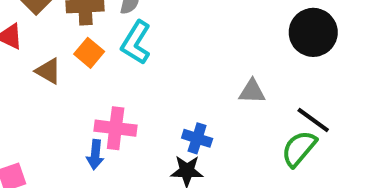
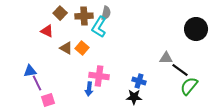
cyan L-shape: (136, 43) -> (99, 27), moved
orange square: (89, 53) -> (82, 48), moved
black line: (313, 120) -> (180, 70), moved

